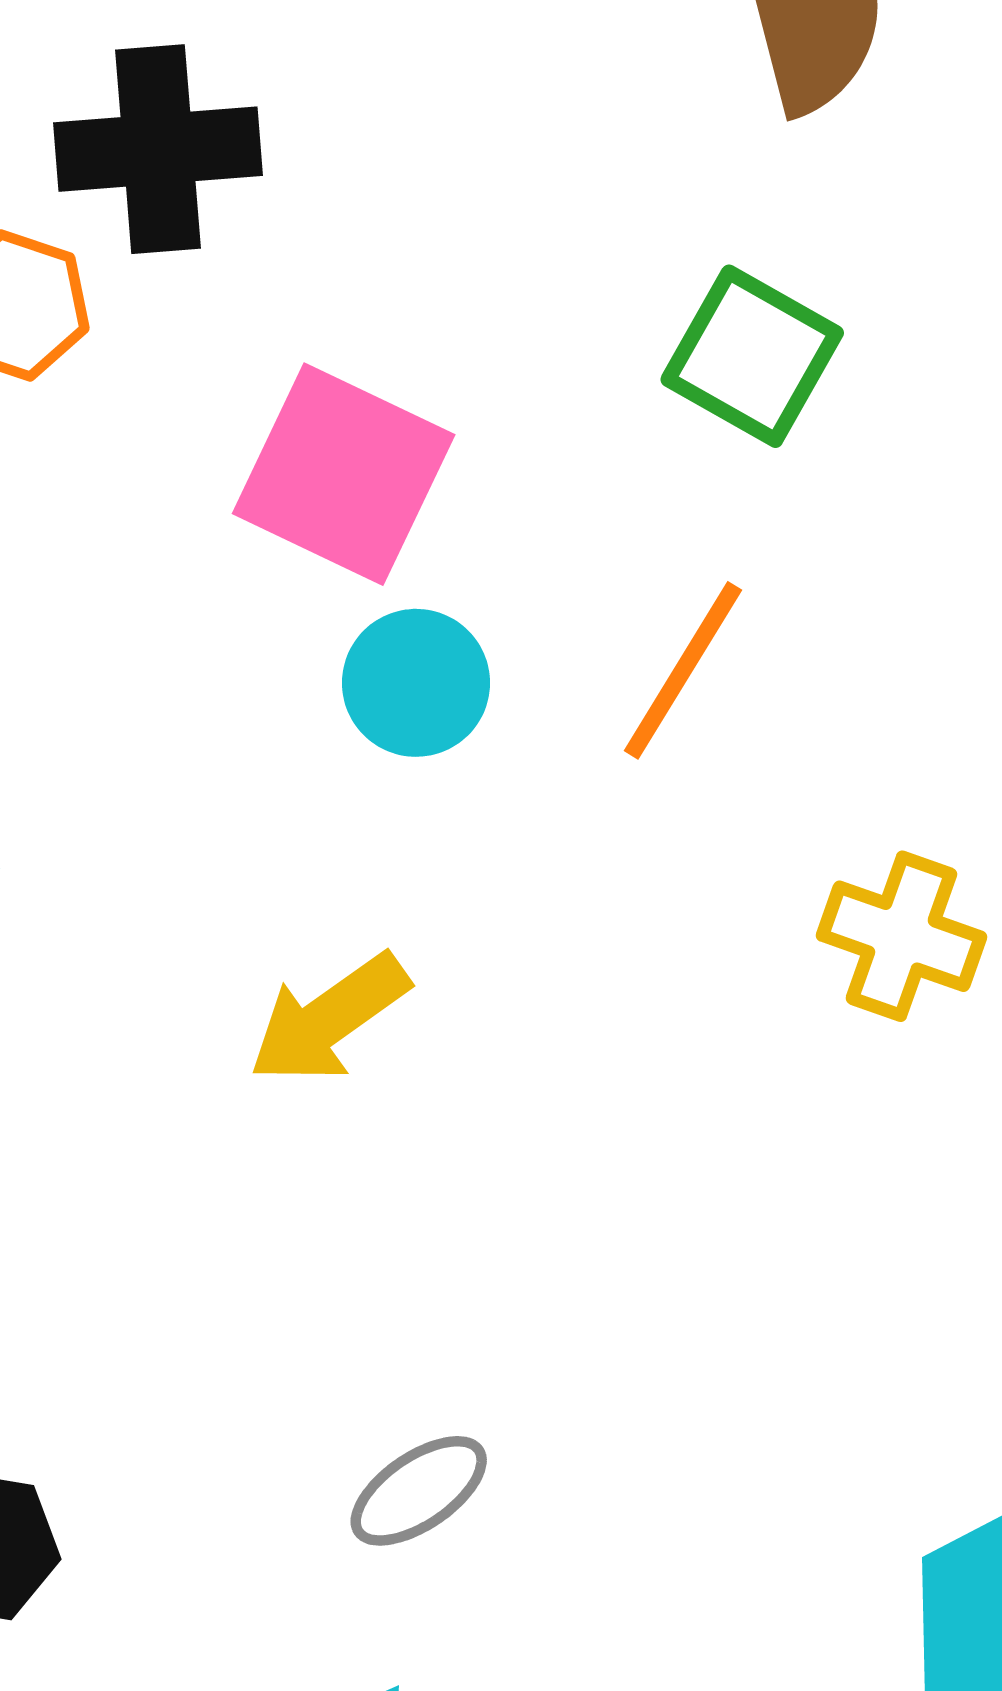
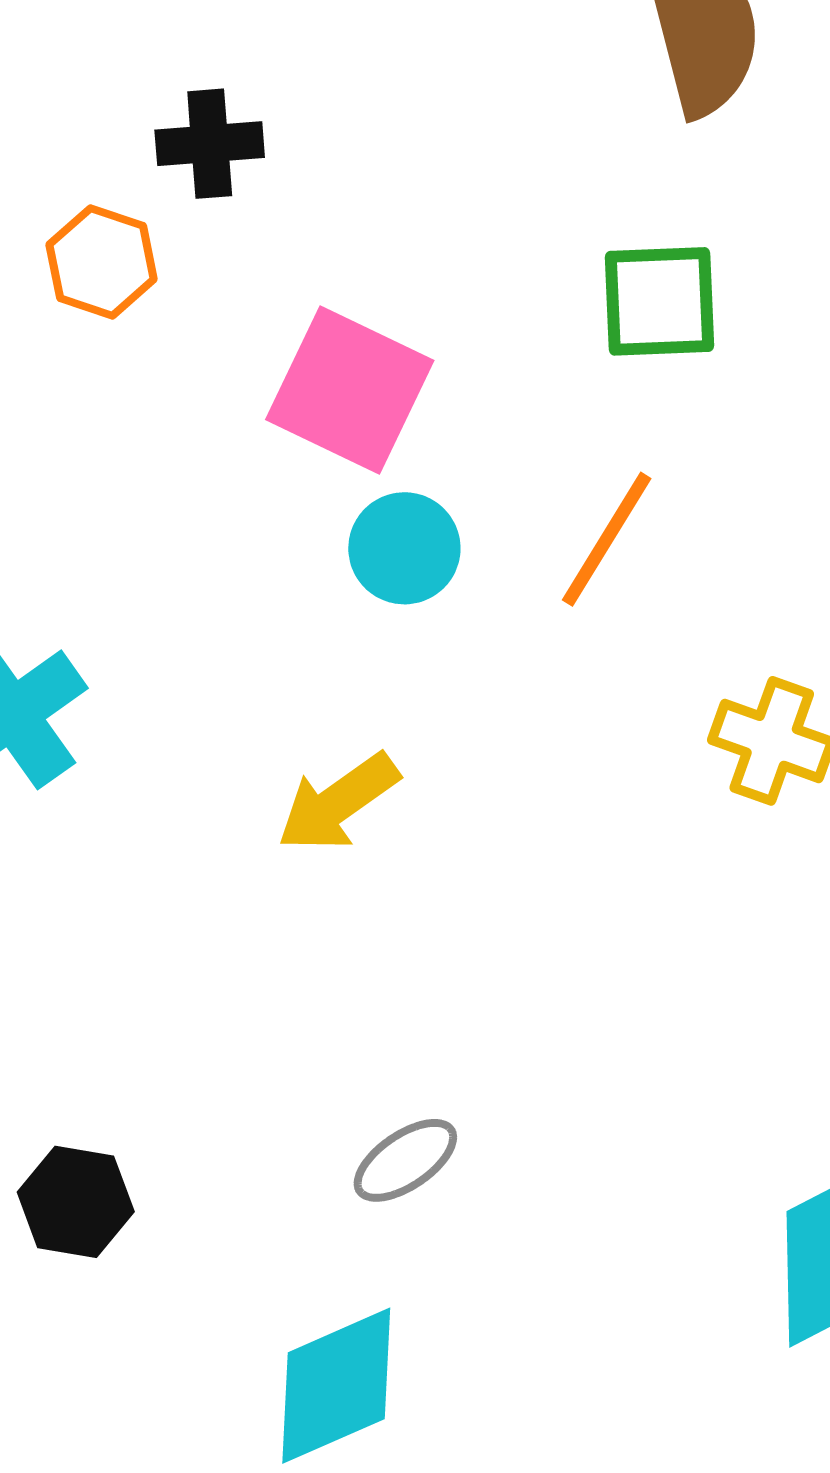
black cross: (158, 149) -> (210, 144), size x0.7
green square: (752, 356) -> (659, 301), turned -32

